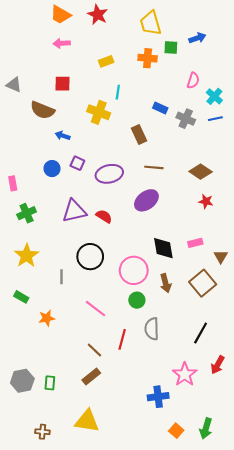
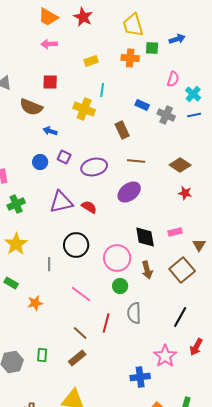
green rectangle: (50, 383) -> (42, 355), moved

